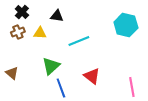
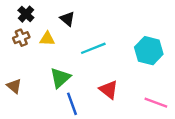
black triangle: (57, 16) -> (67, 19), turned 32
cyan hexagon: (126, 25) -> (149, 51), moved
pink line: (132, 87) -> (156, 103), turned -60

